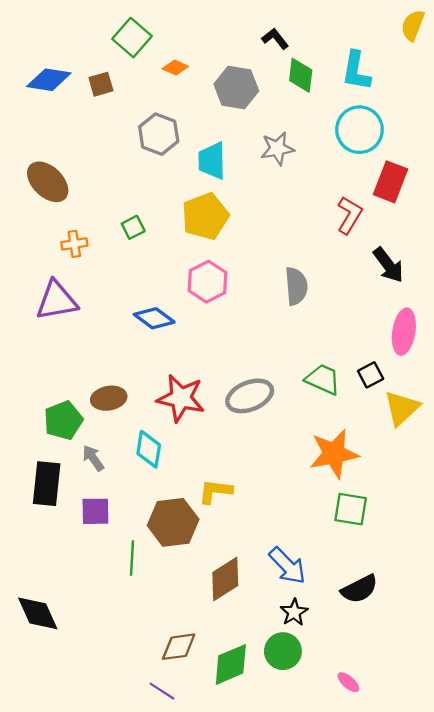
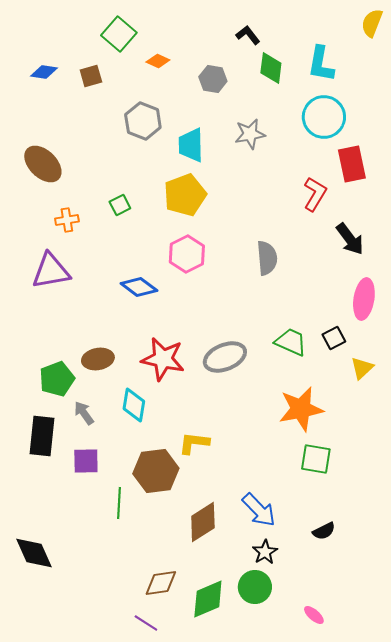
blue diamond: (49, 80) -> (44, 72), size x0.7
gray hexagon: (236, 88) -> (213, 79), size x0.7
red rectangle: (391, 182) -> (352, 164), turned -33
yellow triangle: (402, 408) -> (362, 368), size x0.7
black semicircle: (359, 589) -> (324, 531), size x0.7

